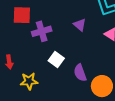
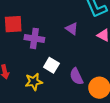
purple cross: (42, 31) -> (34, 38), turned 30
yellow star: (29, 81) -> (34, 82), moved

